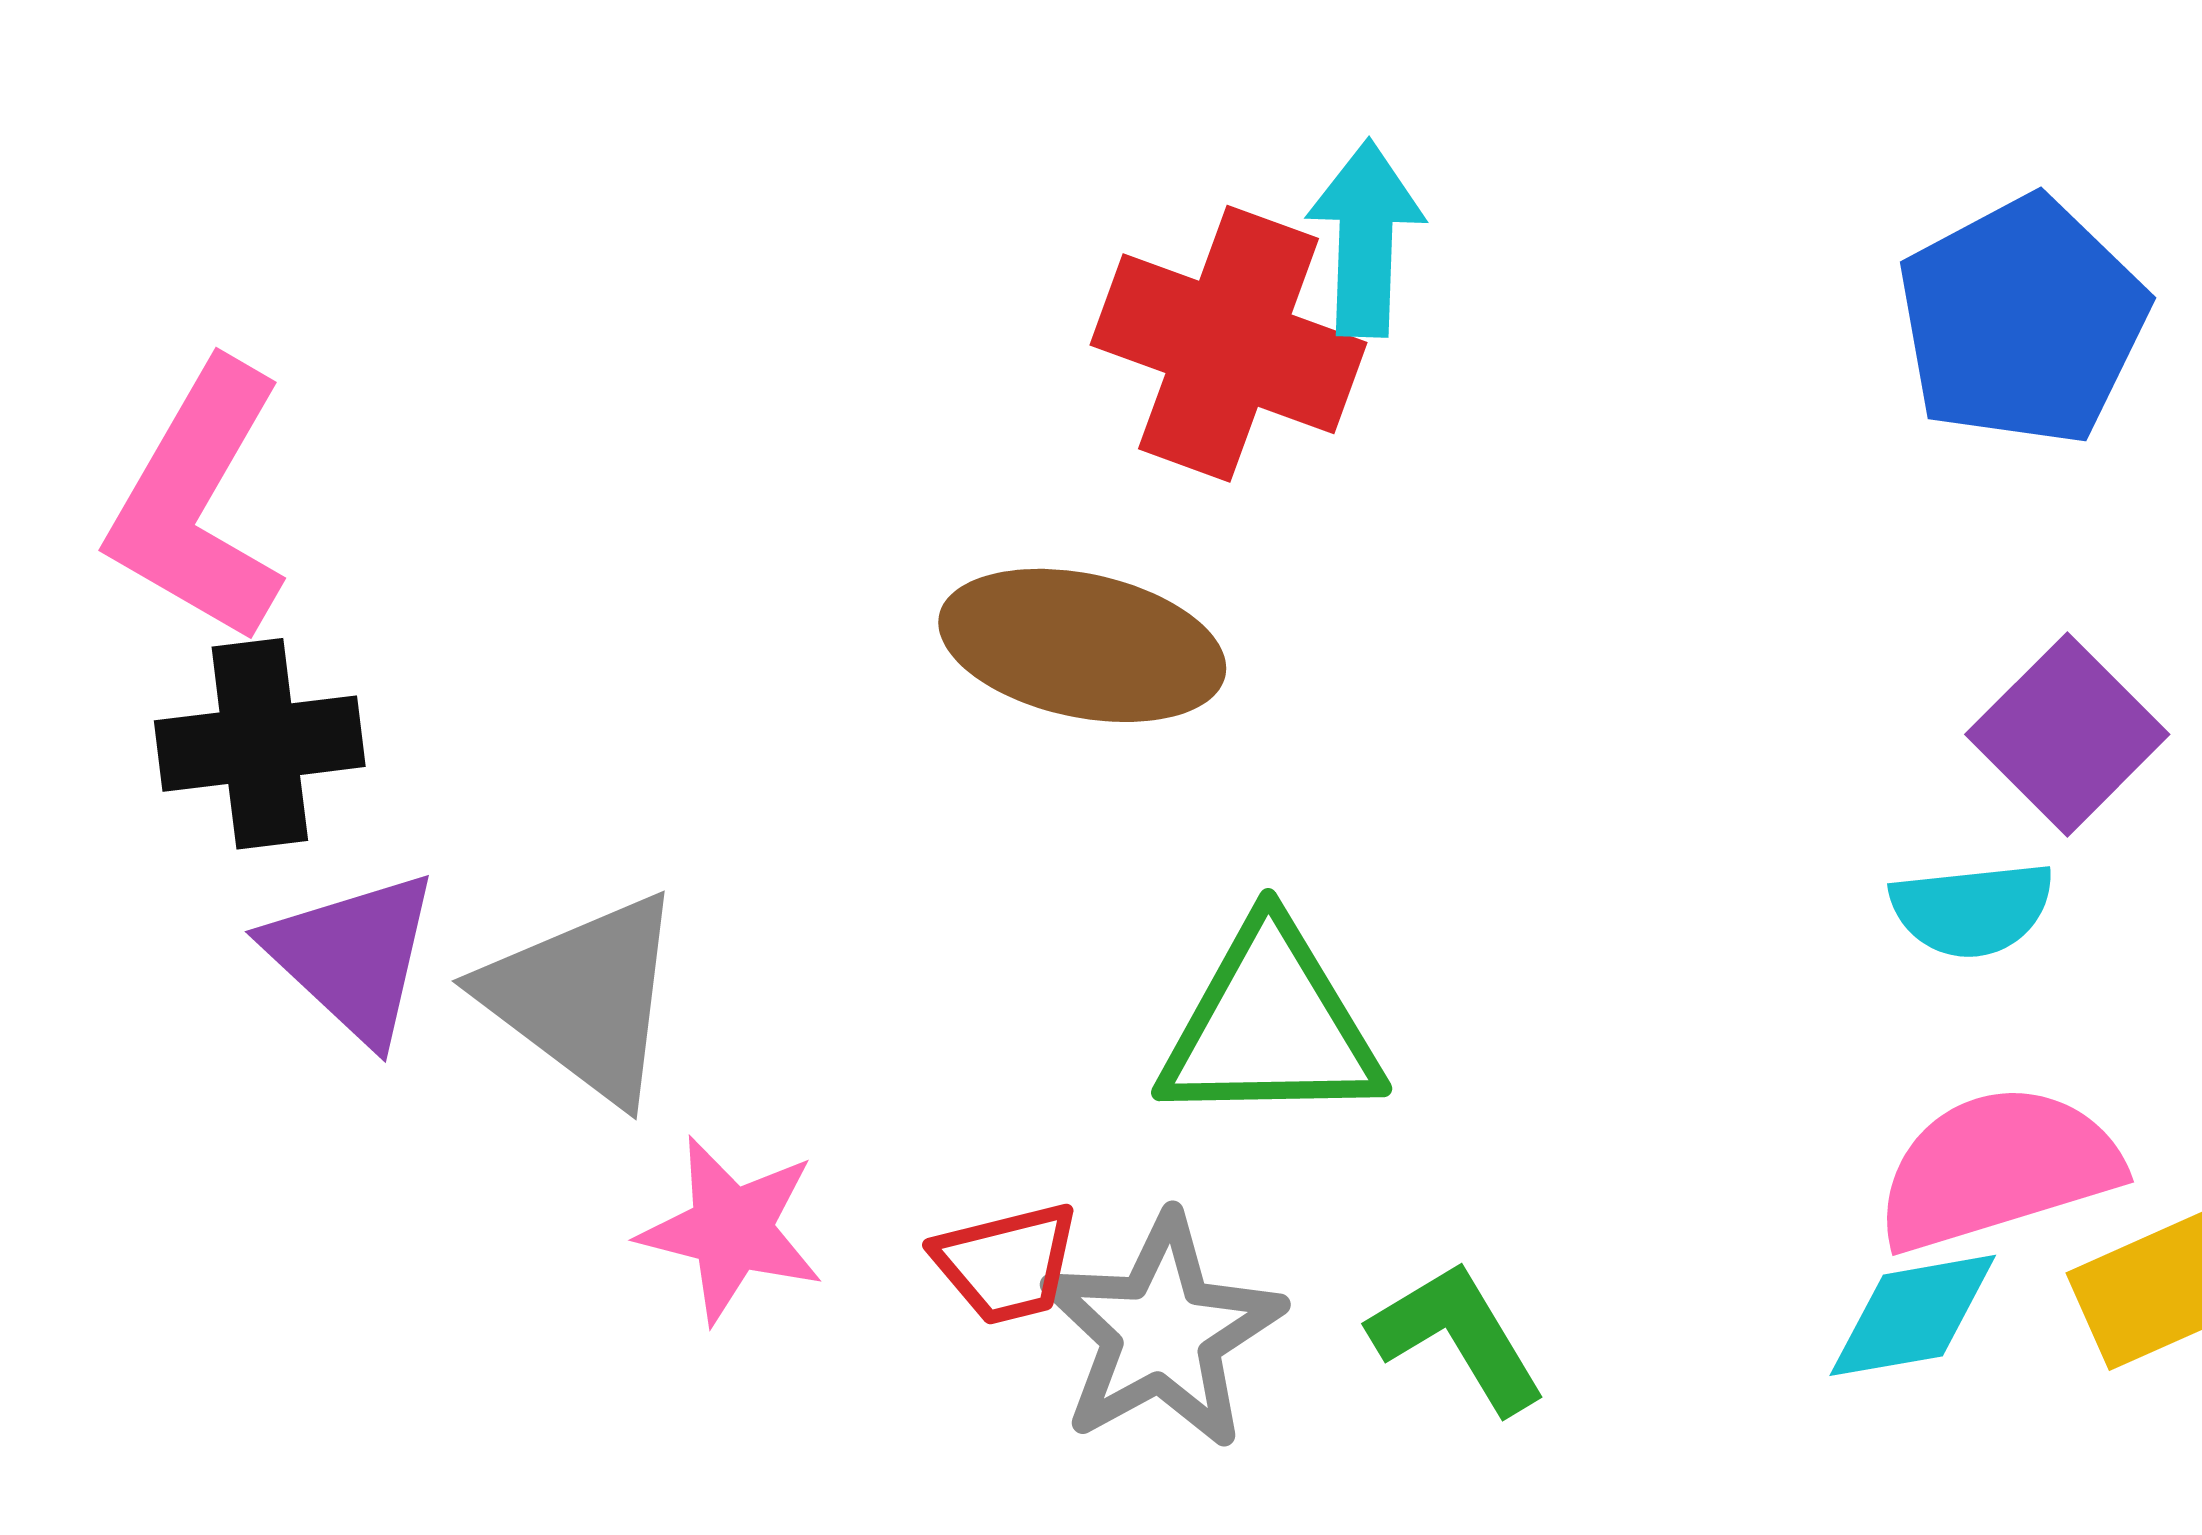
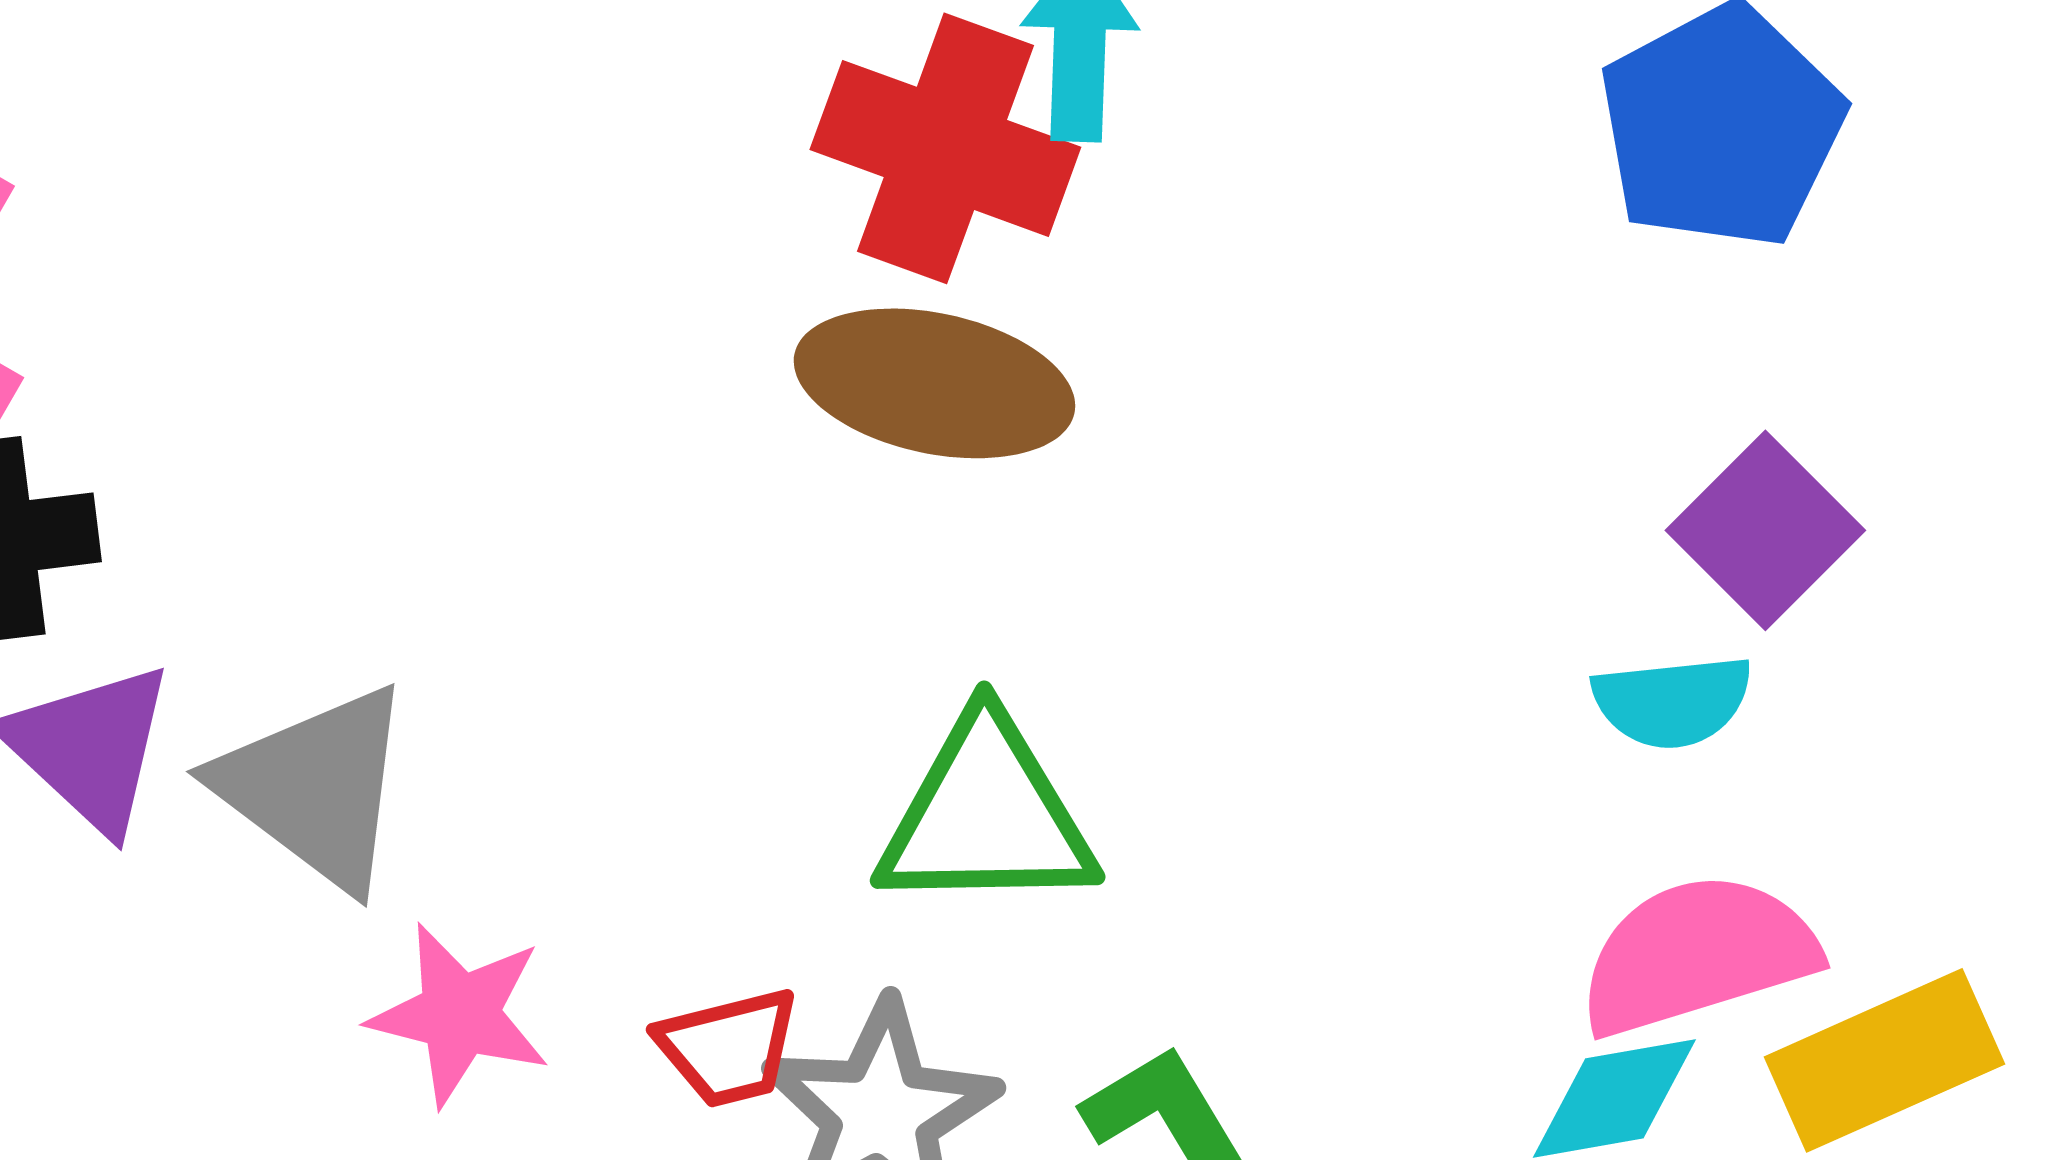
brown ellipse: (1082, 645) -> (934, 383), moved

